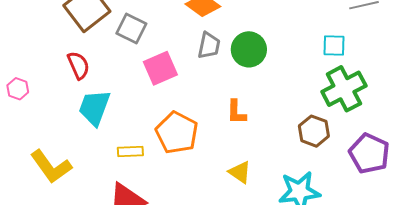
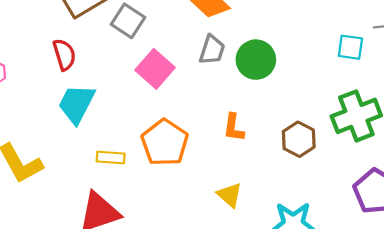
cyan square: (334, 45) -> (350, 47), moved
pink square: (160, 68) -> (155, 69), turned -32
brown hexagon: (314, 131) -> (299, 139), moved

